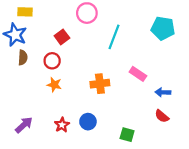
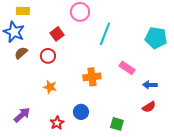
cyan pentagon: (163, 28) -> (156, 38), moved
brown semicircle: (23, 58) -> (21, 53), turned -136
orange star: (54, 85) -> (50, 87), moved
red semicircle: (162, 116) -> (149, 107), turned -72
red star: (62, 125) -> (57, 123), moved

